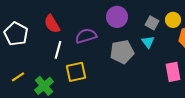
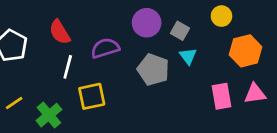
yellow circle: (173, 20) -> (221, 16), moved
gray square: (152, 23) -> (180, 31), moved
gray pentagon: (122, 52) -> (153, 70), turned 30

